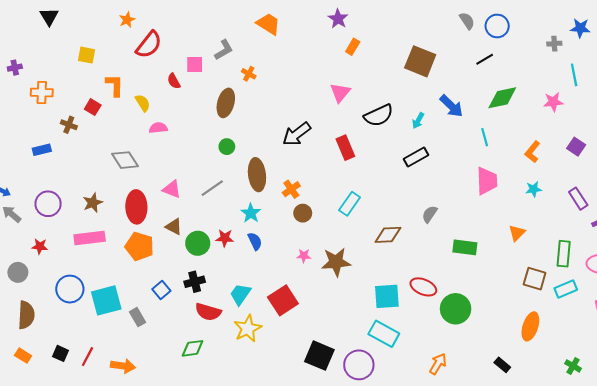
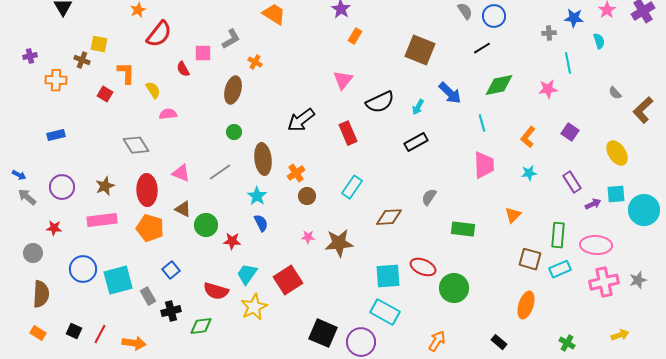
brown cross: (69, 125) -> (82, 60), moved
red star: (225, 238) -> (232, 241), moved
black cross: (195, 282) -> (171, 311), moved

